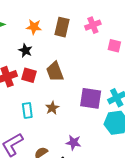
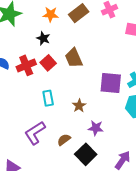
brown rectangle: (62, 27) -> (79, 13), turned 42
red square: (29, 75) -> (48, 63), turned 35
brown star: (52, 108) -> (79, 106), moved

